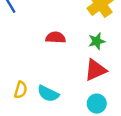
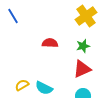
yellow semicircle: (21, 90) -> (22, 85), turned -136

